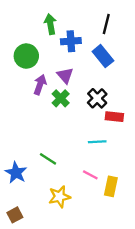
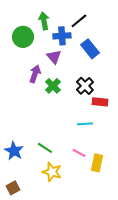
black line: (106, 24) -> (79, 21), moved, turned 36
green circle: (26, 56) -> (23, 37), moved
purple triangle: (65, 75) -> (54, 57), moved
green line: (48, 159) -> (45, 148), moved
yellow star: (59, 197) -> (52, 172), turned 30

